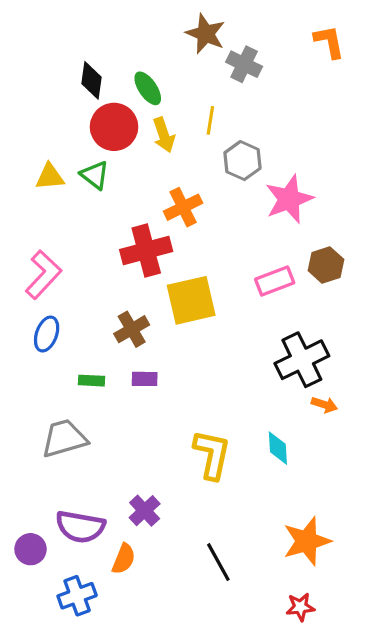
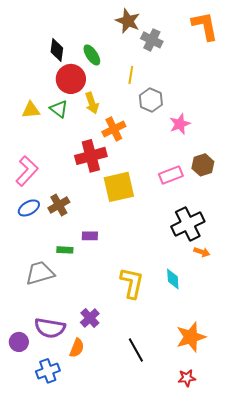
orange L-shape: (329, 42) -> (205, 26), size x1.4
yellow arrow: (164, 135) -> (92, 103), moved
pink star: (289, 199) -> (180, 124), size x0.7
brown cross: (132, 329) -> (59, 205), moved
blue ellipse: (47, 334) -> (29, 208), turned 40
green rectangle: (92, 381) -> (65, 250), moved

